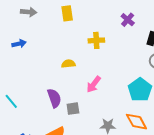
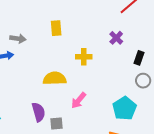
gray arrow: (29, 12) -> (18, 39), moved
yellow semicircle: (68, 64) -> (55, 78), size x1.6

